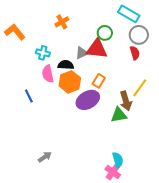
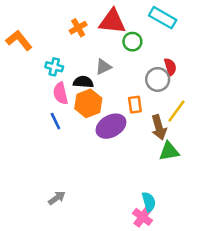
gray circle: (139, 35) -> (158, 79), moved
red triangle: (97, 49) -> (112, 21), moved
orange rectangle: (99, 81) -> (135, 105), moved, turned -40
blue line: (29, 96) -> (55, 121), moved
green triangle: (119, 115) -> (169, 151), moved

